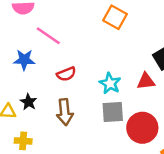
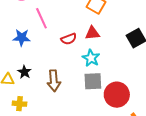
pink line: (48, 36) -> (41, 18), turned 30
red semicircle: (66, 74) -> (69, 39), moved
red triangle: (146, 81) -> (92, 33), moved

